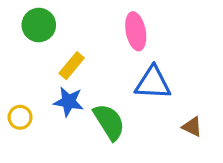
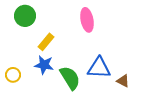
blue triangle: (153, 83) -> (99, 68), moved

